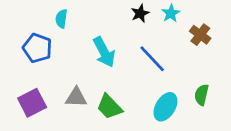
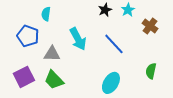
gray triangle: (76, 97) -> (52, 54), moved
green trapezoid: (109, 107) -> (54, 80), moved
cyan ellipse: (165, 107) -> (111, 83), moved

